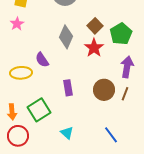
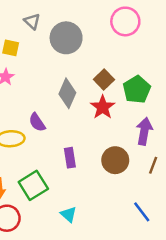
brown line: (125, 94) -> (153, 165), moved
blue line: (111, 135) -> (142, 212), moved

